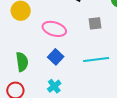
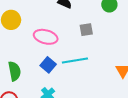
cyan line: (96, 59) -> (75, 60), moved

